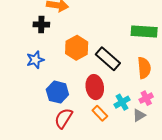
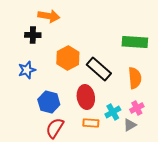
orange rectangle: (100, 113) -> (91, 123), turned -42

